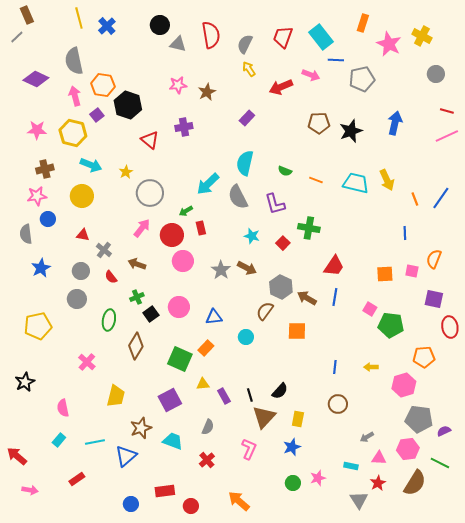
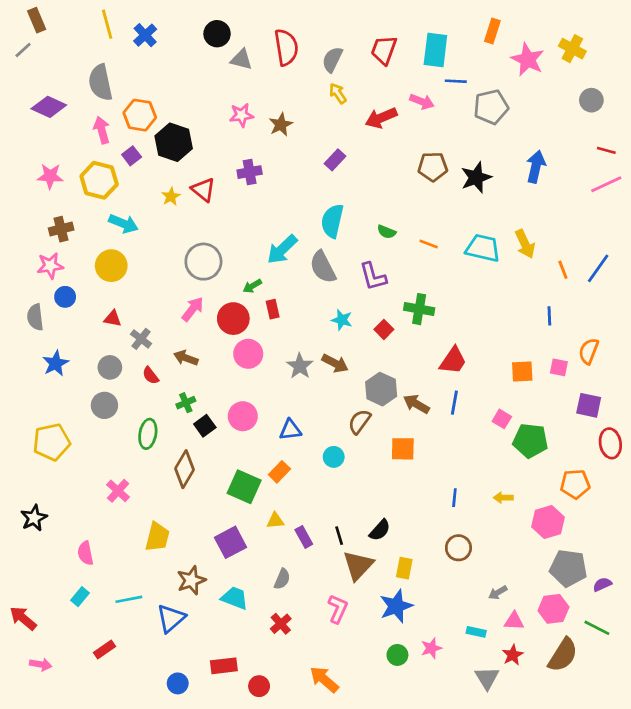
cyan rectangle: (321, 37) -> (435, 50), turned 45
yellow star: (126, 172) -> (171, 196), moved
blue star: (292, 447) -> (396, 606), size x1.4

